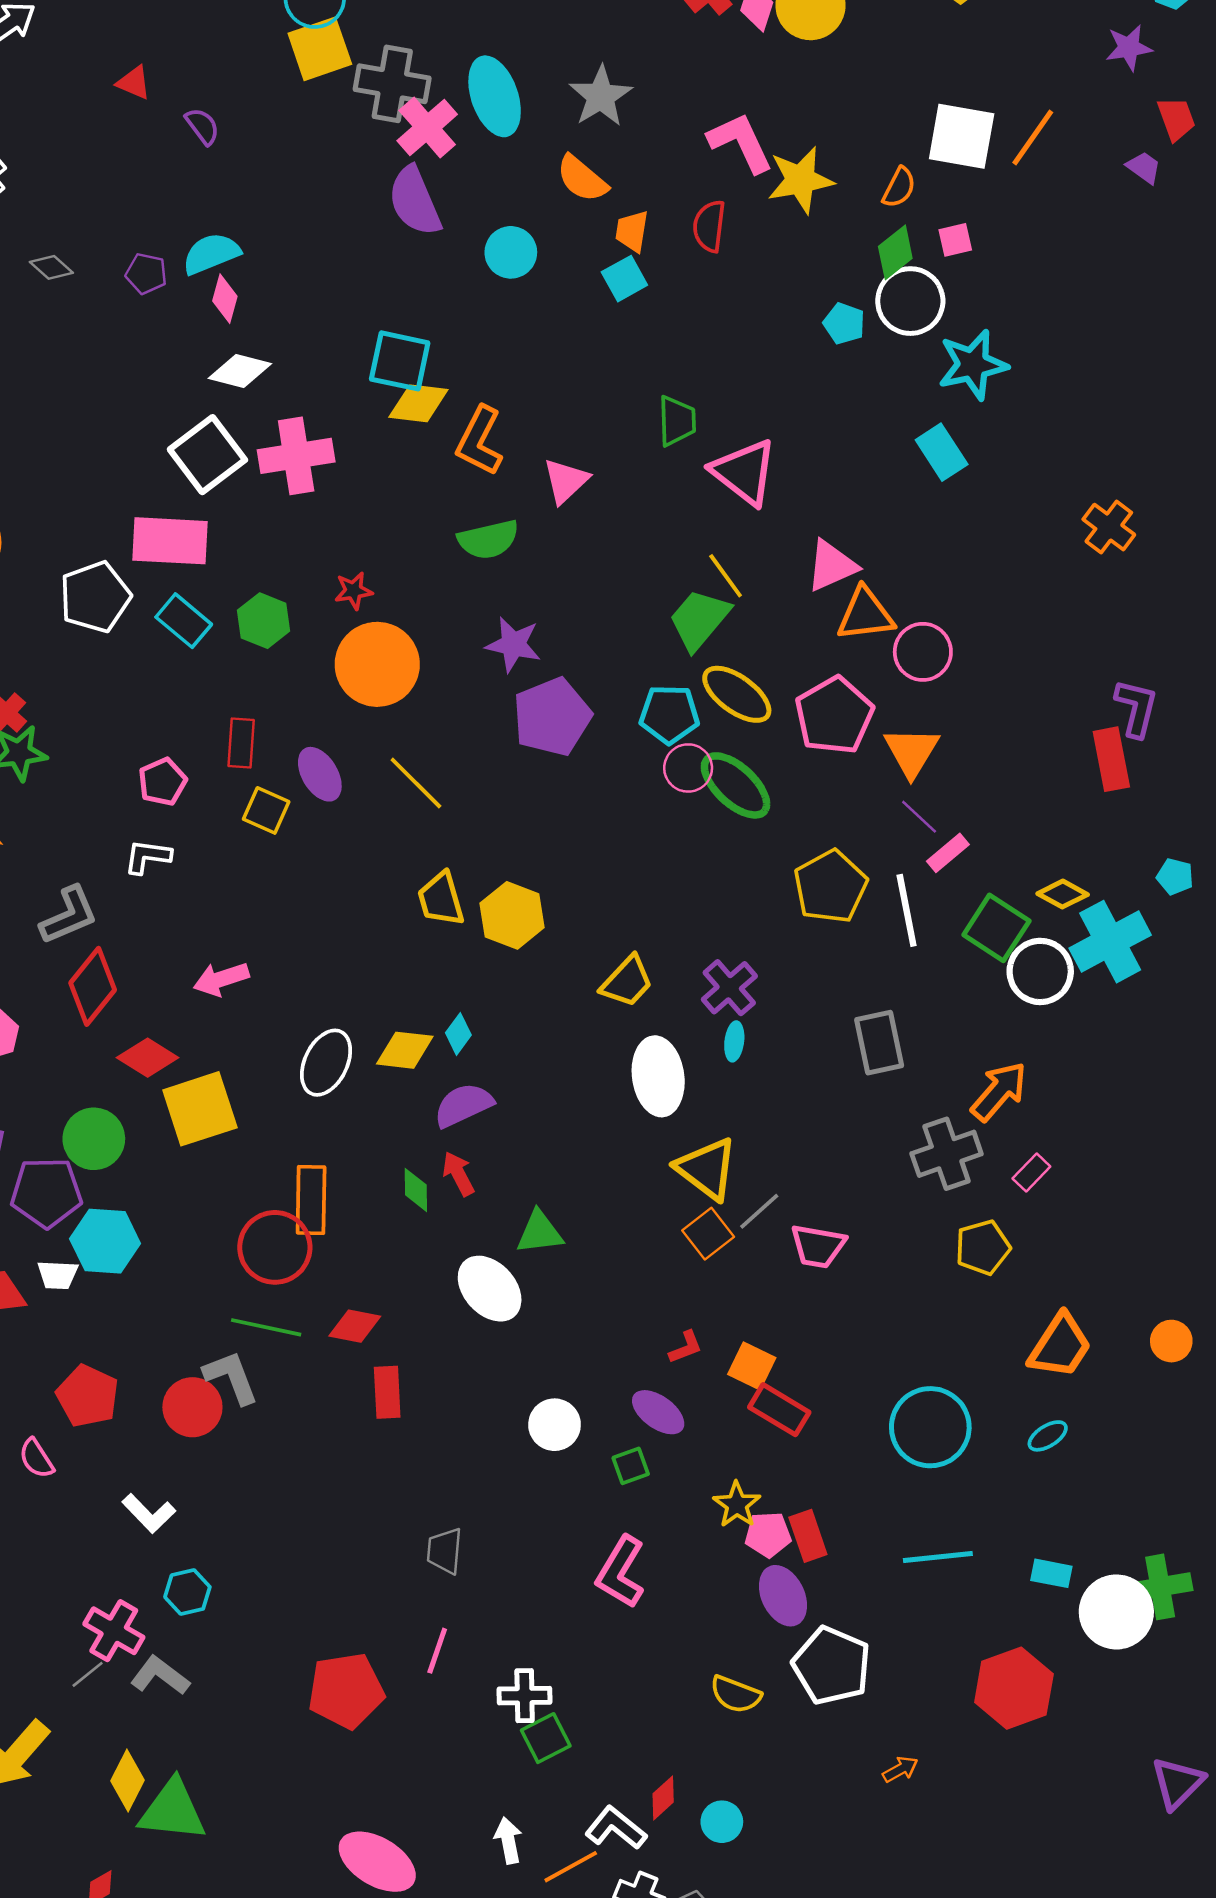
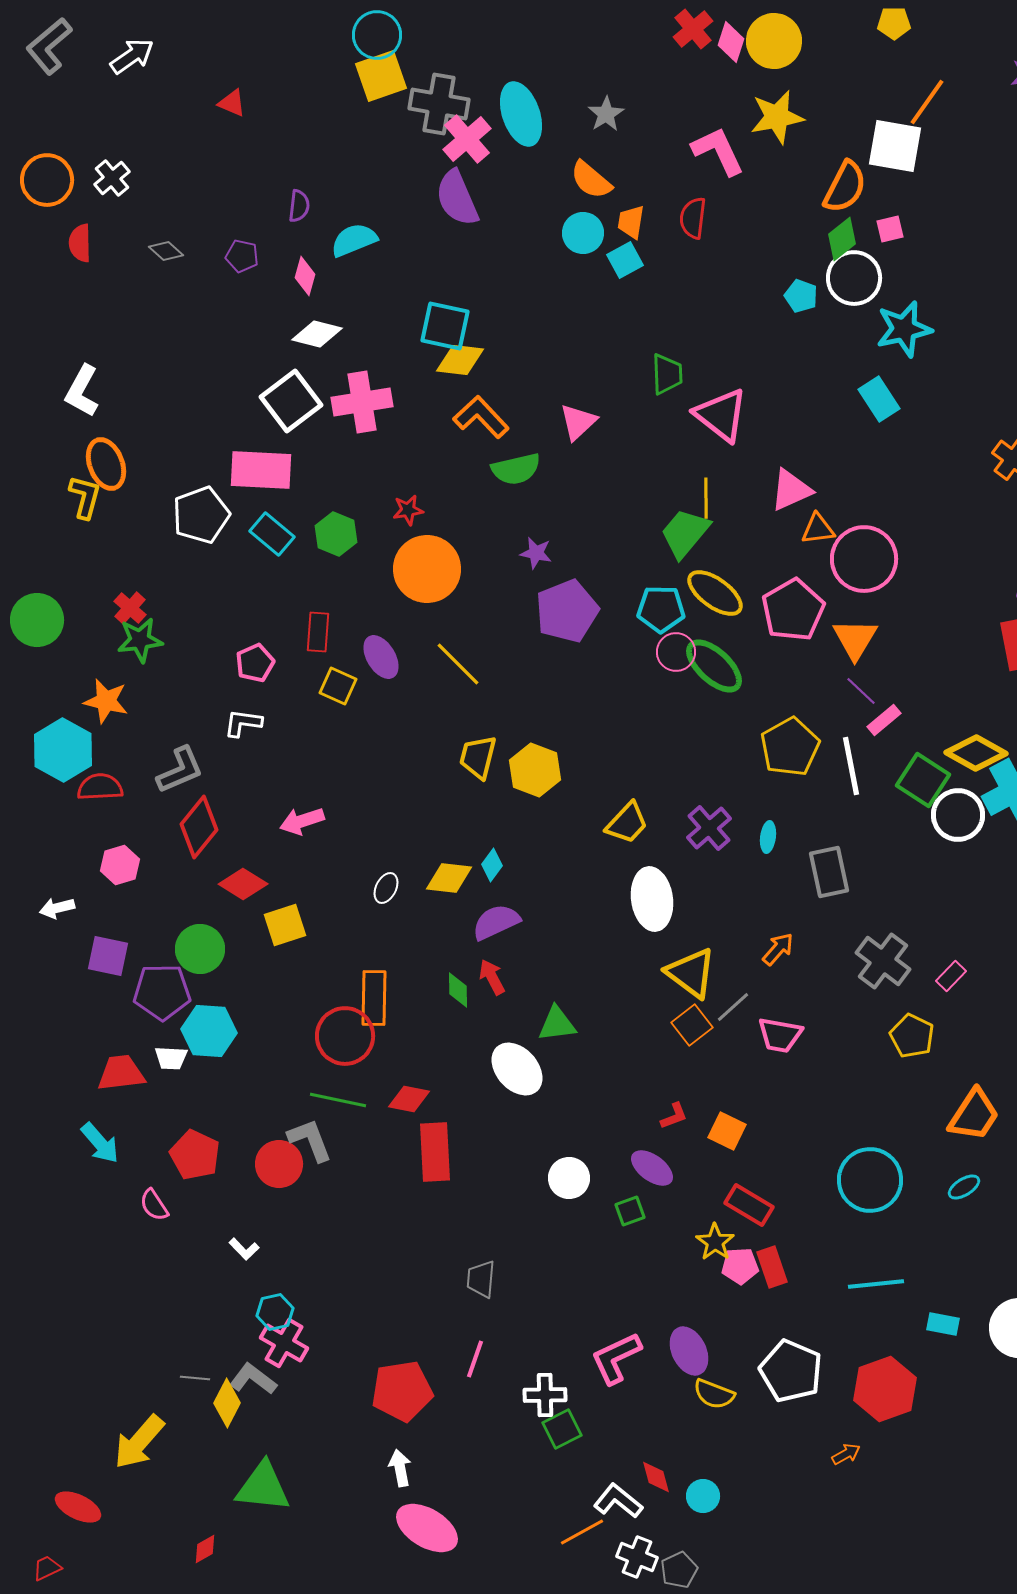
gray star: (601, 96) -> (606, 114), size x0.7
purple semicircle: (202, 126) -> (299, 206), moved, turned 44
orange line: (1033, 137) -> (927, 102), moved
yellow star: (800, 180) -> (777, 117), moved
orange semicircle: (899, 187) -> (845, 187), size x1.6
cyan circle: (511, 252) -> (583, 233), moved
cyan semicircle: (211, 254) -> (354, 240), moved
orange L-shape: (480, 441) -> (481, 417), moved, turned 110
yellow line: (726, 576) -> (706, 498), turned 36
orange triangle: (865, 614) -> (818, 529), size x0.7
purple star: (513, 644) -> (536, 553), size x0.7
pink circle: (923, 652) -> (864, 559), size x1.4
yellow diamond: (1063, 894) -> (976, 753), size x1.5
yellow trapezoid: (441, 899) -> (478, 757), turned 30
cyan ellipse: (734, 1041) -> (768, 837), moved
white ellipse: (326, 1063) -> (386, 888), size x0.6
orange arrow: (999, 1091) -> (778, 949), moved, size x0.7
yellow square: (200, 1109) -> (285, 925), size x0.7
gray cross: (947, 1154) -> (883, 961), turned -34
yellow pentagon: (983, 1247) -> (912, 1036), turned -30
red rectangle: (387, 1392) -> (435, 1152), size x1.4
red rectangle: (779, 1410) -> (749, 1205), moved
white L-shape: (149, 1513) -> (244, 1249), size x0.7
pink L-shape: (621, 1572) -> (616, 1358), moved, turned 34
cyan rectangle: (1051, 1573) -> (943, 1324), moved
purple ellipse: (783, 1596) -> (689, 1351), moved
pink cross: (114, 1631) -> (284, 1343), moved
gray line: (88, 1674) -> (195, 1378), turned 44
red hexagon: (1014, 1688) -> (885, 1389), moved
yellow diamond: (128, 1781) -> (227, 1403), moved
red diamond: (663, 1798) -> (656, 1477), turned -63
white arrow: (508, 1840) -> (400, 1468), moved

